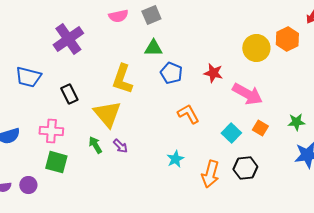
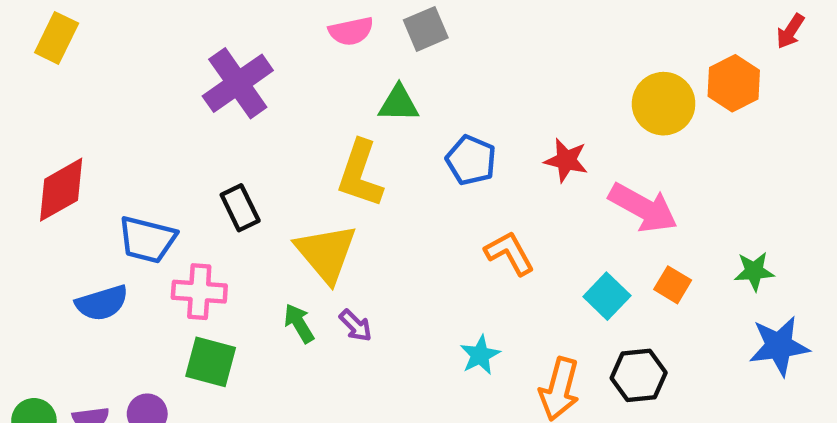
green triangle: (153, 48) -> (399, 104), moved
blue trapezoid: (28, 77) -> (147, 240), moved

